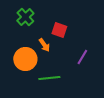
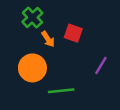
orange arrow: (44, 45) -> (48, 39), moved

